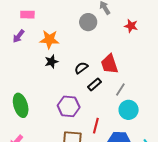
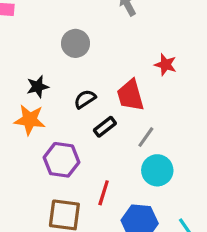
gray circle: (88, 22) -> (76, 43), moved
red star: (131, 26) -> (165, 65), moved
orange star: (49, 39) -> (30, 120), moved

